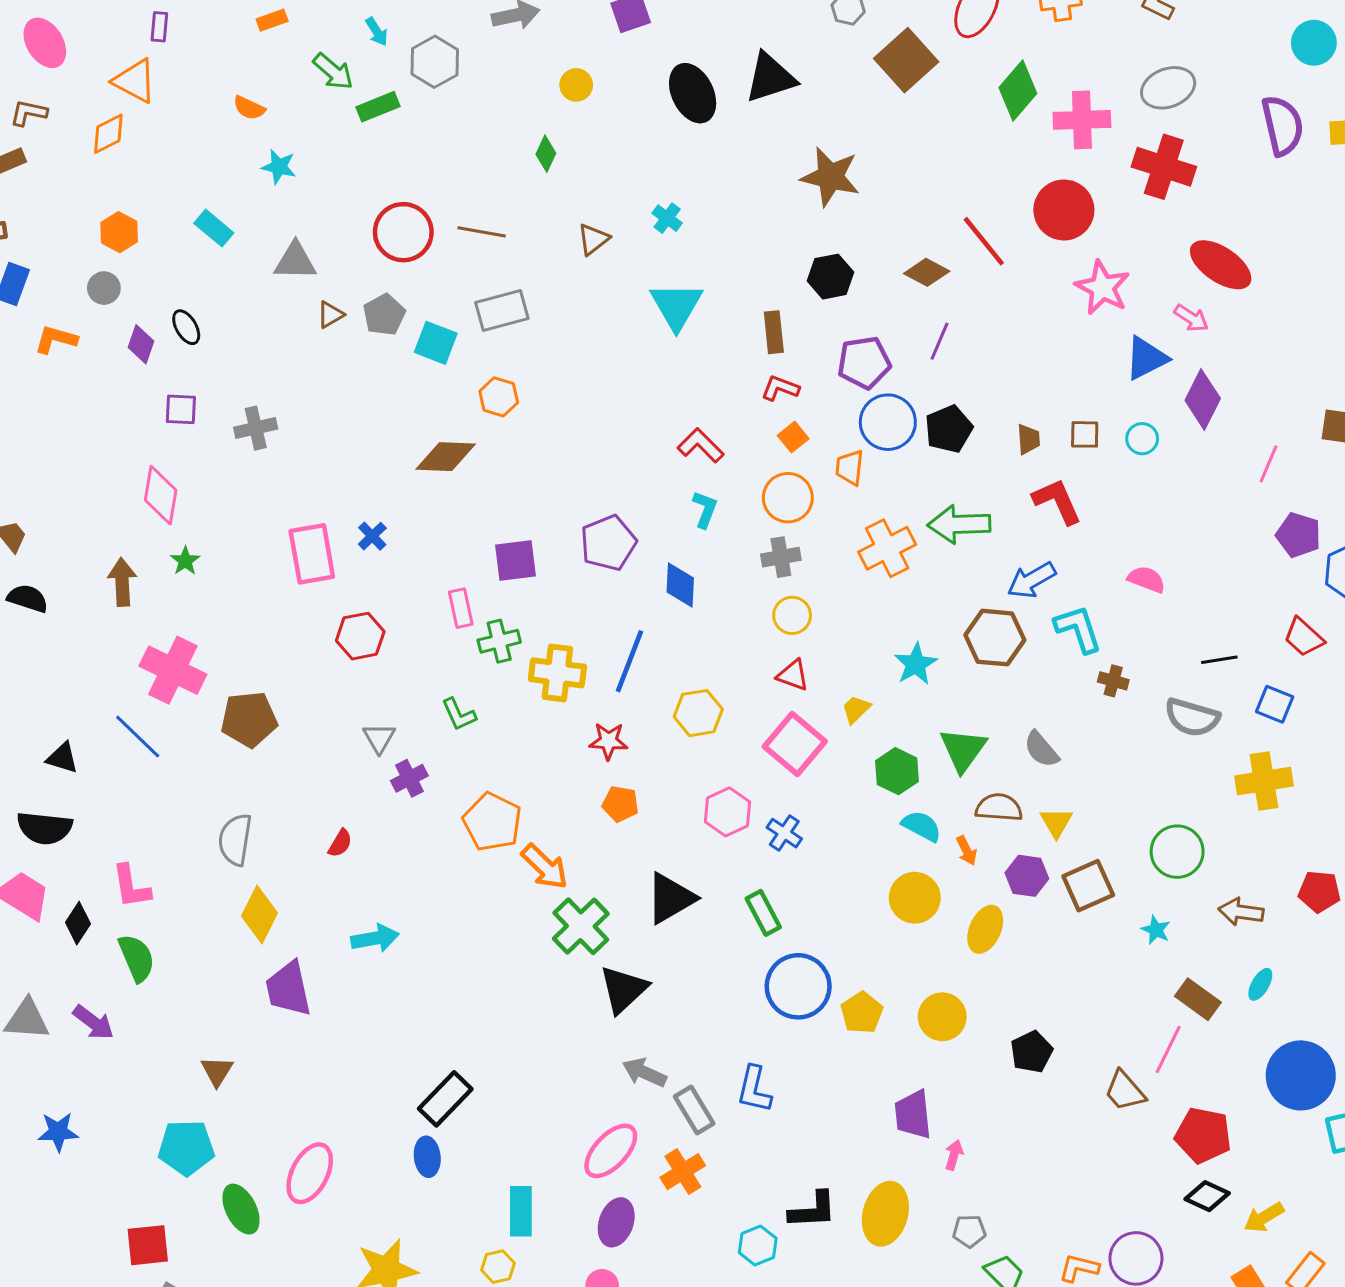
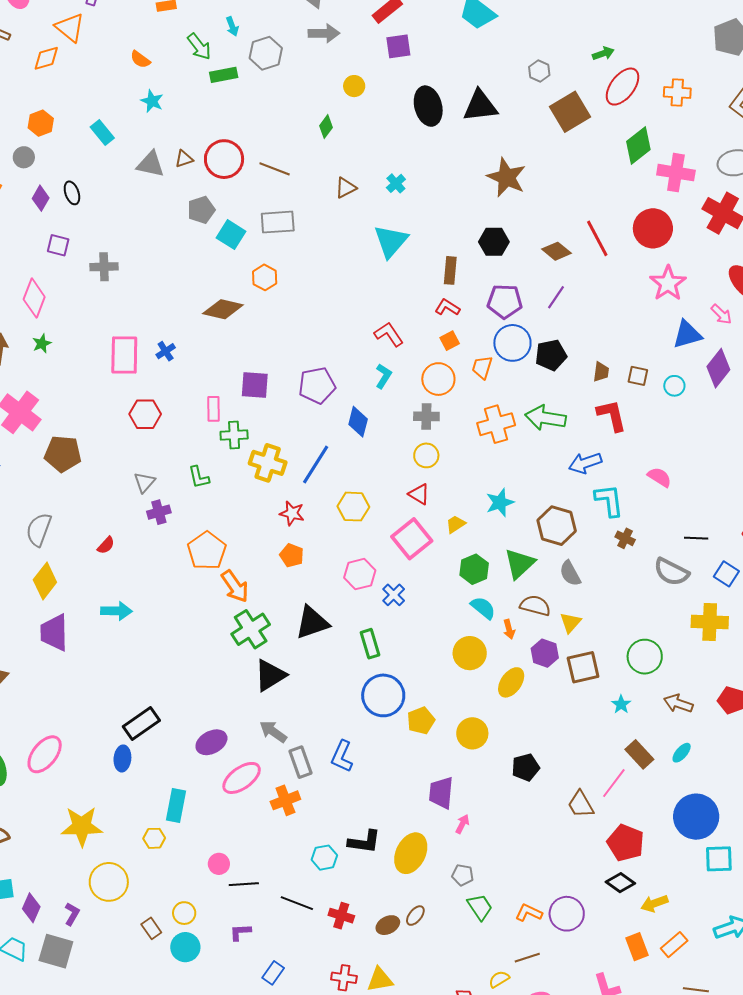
brown triangle: (330, 315) -> (184, 159), moved
brown hexagon: (995, 638) -> (557, 526), moved
purple ellipse: (616, 1222) -> (211, 742), moved, turned 32

